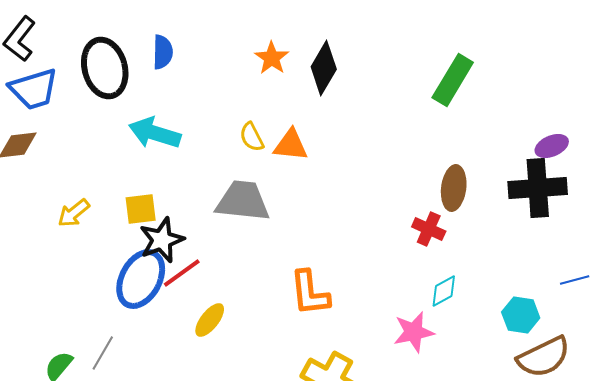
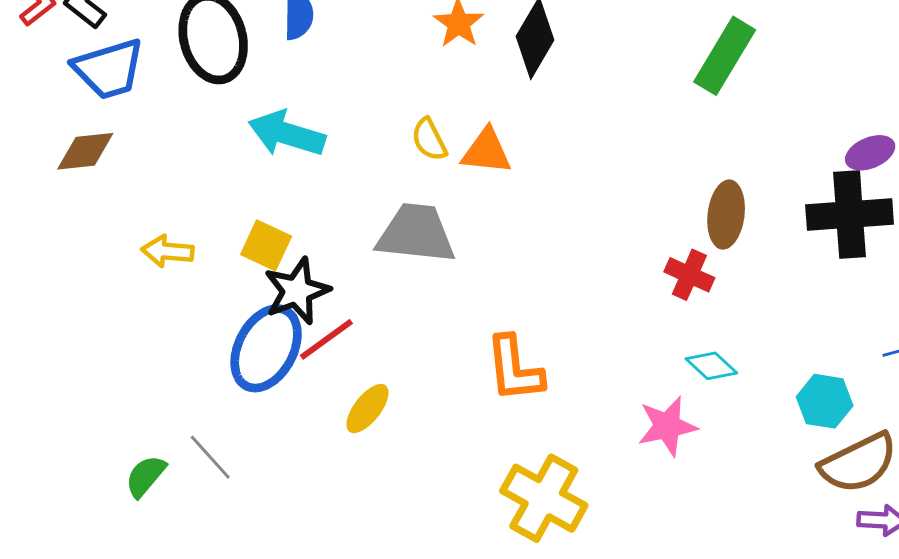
yellow square: (141, 209) -> (266, 245), turned 32
yellow arrow: (74, 213) -> (168, 251), turned 44
cyan diamond: (444, 291) -> (711, 366), turned 72
gray line: (103, 353) -> (210, 457), turned -72

